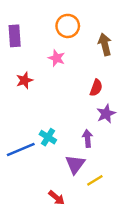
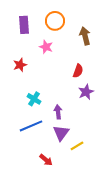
purple rectangle: (15, 36) -> (24, 25), moved
cyan cross: (48, 137) -> (34, 99), moved
purple arrow: (87, 138) -> (58, 112), moved
blue line: (21, 150) -> (31, 126), moved

